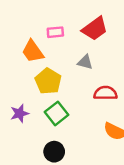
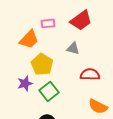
orange trapezoid: (33, 51) -> (29, 39), turned -100
purple star: (20, 113) -> (25, 83), moved

